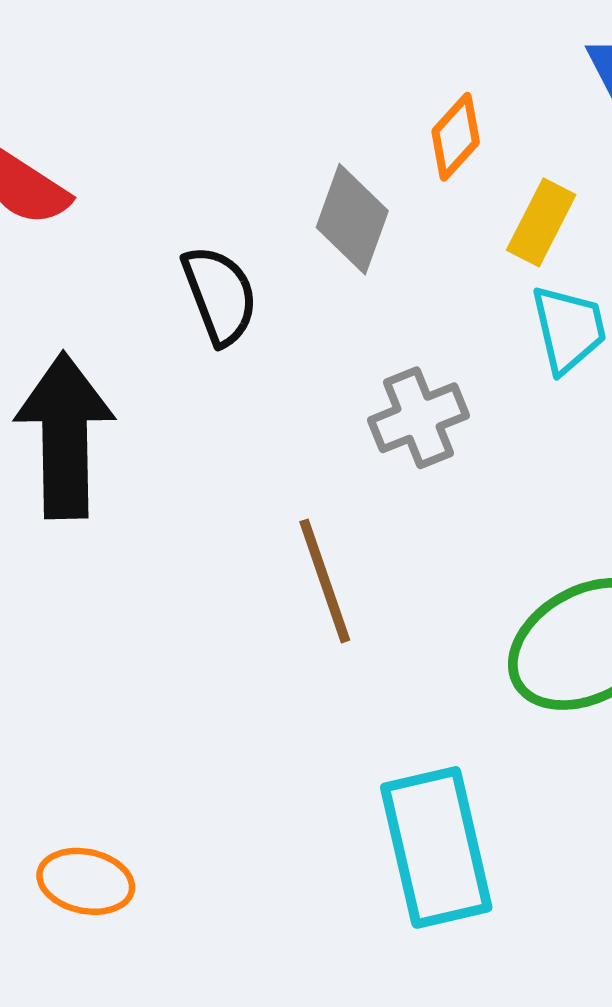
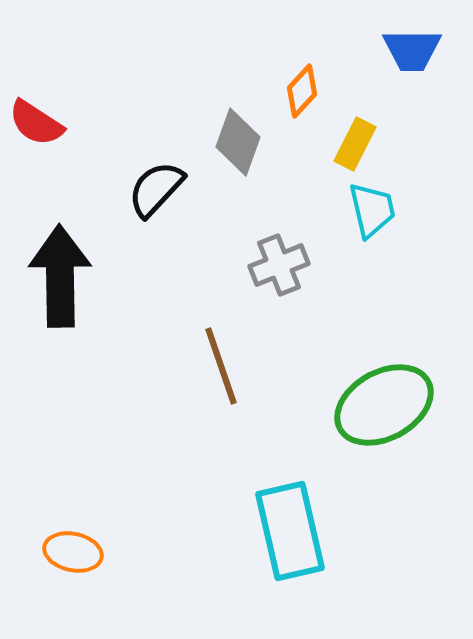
black semicircle: (220, 295) -> (156, 189), turned -116

